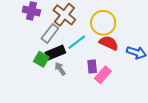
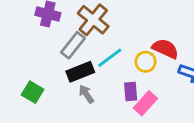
yellow circle: (103, 23) -> (146, 62), moved, size x0.6
red semicircle: (109, 43) -> (165, 49), moved
green square: (41, 59) -> (33, 92), moved

